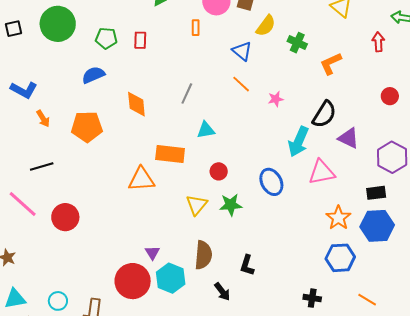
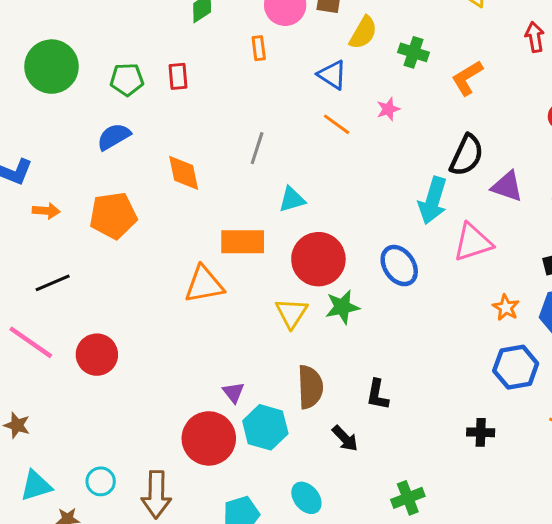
pink star: (276, 99) -> (388, 109), moved
orange arrow: (43, 118) -> (46, 211), turned -48
red circle: (219, 171) -> (318, 259), size x2.0
orange star: (338, 218) -> (506, 308), size x0.7

